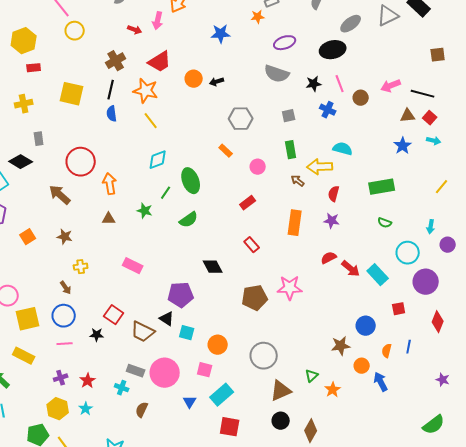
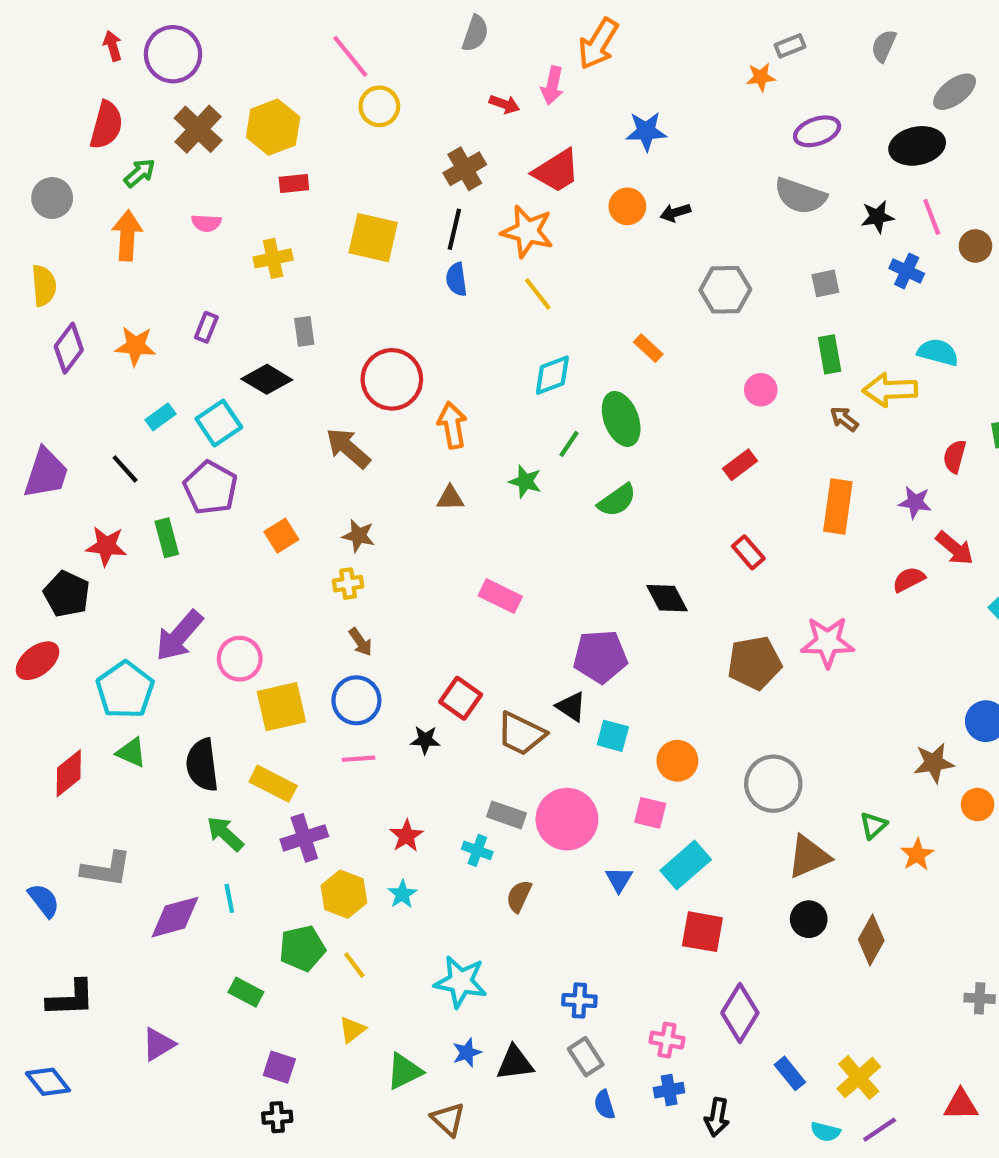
blue star: (221, 34) -> (646, 131), moved
orange rectangle: (226, 151) -> (648, 348), moved
red semicircle: (334, 194) -> (955, 456), moved
yellow cross: (81, 267) -> (348, 584), moved
red arrow: (351, 269) -> (955, 548), moved
purple cross: (61, 378) -> (304, 838), moved, size x1.5

